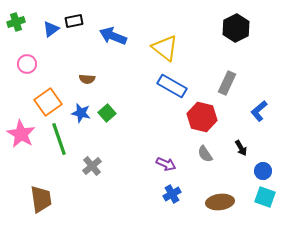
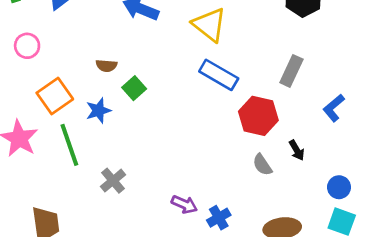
blue star: (81, 113) -> (98, 111), turned -30
green square: (107, 113) -> (134, 88), moved
black arrow: (241, 148) -> (297, 150), moved
purple arrow: (166, 164) -> (184, 204), moved

